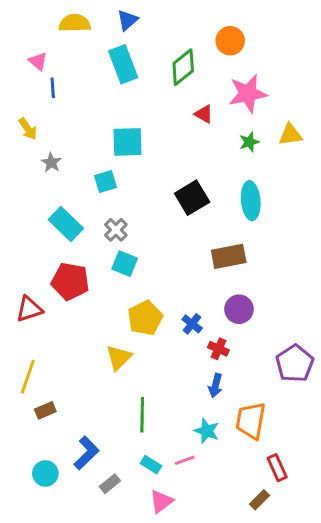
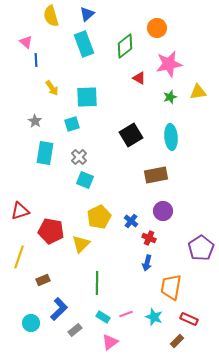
yellow semicircle: (75, 23) -> (51, 16), turned -105
yellow arrow: (28, 129) -> (52, 88), moved
gray star: (51, 162) -> (35, 121), moved
cyan rectangle: (66, 224) -> (45, 153), turned 55
red pentagon: (70, 281) -> (51, 231), moved
brown rectangle: (45, 410) -> (43, 280), moved
cyan star: (207, 431) -> (154, 317), moved
red rectangle: (277, 468) -> (189, 319), turned -42

